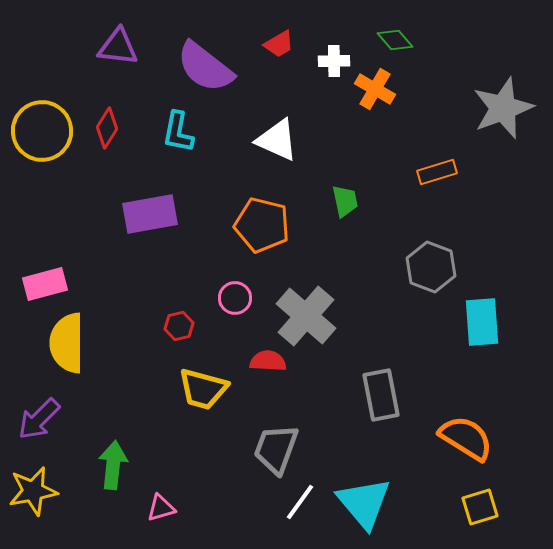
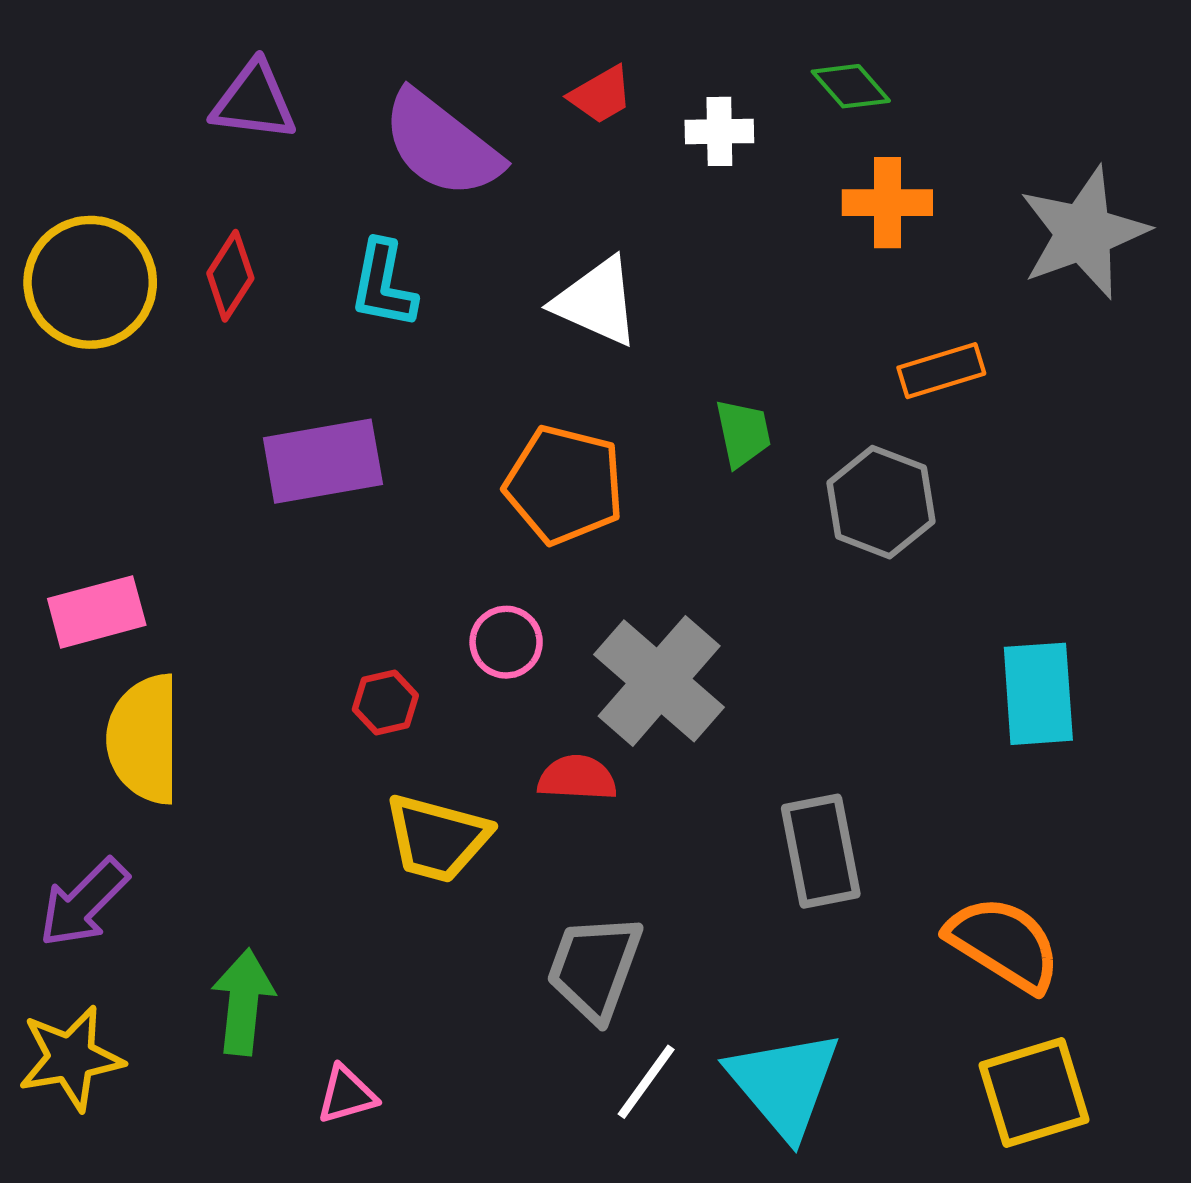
orange cross: (375, 89) -> (887, 203), moved, turned -30
gray hexagon: (431, 267) -> (881, 502), moved
yellow square: (480, 507) -> (1034, 1092), size x1.4

